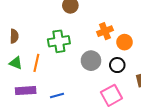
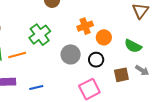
green cross: (59, 41) -> (40, 35), turned -30
orange line: (36, 63) -> (17, 55), turned 60

